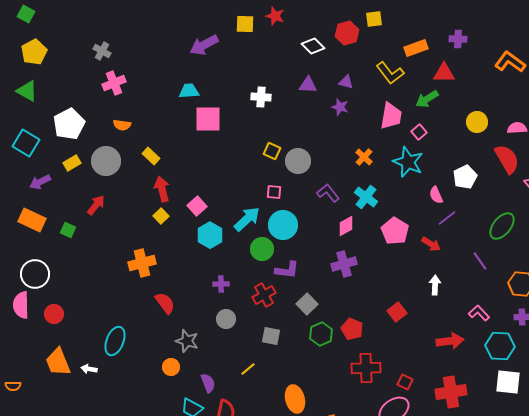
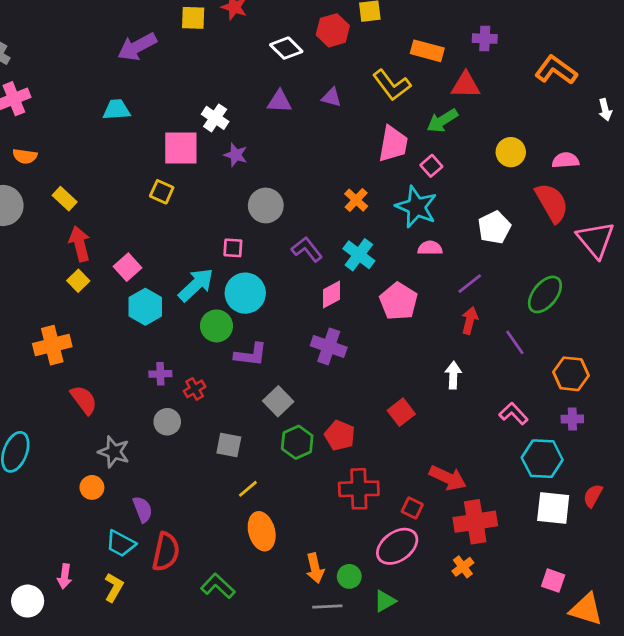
orange rectangle: (416, 48) -> (427, 51), turned 35
white cross: (261, 97) -> (215, 118), turned 30
purple star: (340, 107) -> (236, 155), moved
pink square: (208, 119) -> (181, 148), moved
yellow square: (272, 151) -> (162, 192), moved
pink semicircle: (436, 195) -> (430, 248), moved, turned 114
red arrow: (431, 244) -> (470, 320), moved, turned -108
purple cross: (344, 264) -> (329, 346), turned 35
red cross: (264, 295) -> (195, 389), moved, size x0.7
red arrow: (450, 341) -> (448, 478), moved, turned 32
yellow line: (248, 369) -> (248, 489), moved

